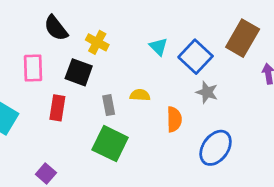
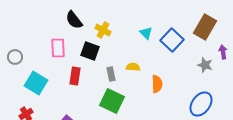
gray star: (207, 92) -> (205, 65), moved
blue ellipse: (216, 148) -> (201, 104), moved

